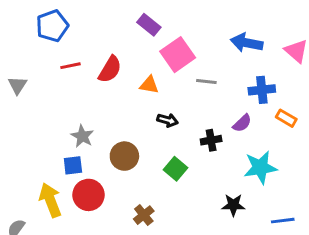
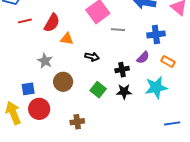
orange triangle: (149, 85) -> (67, 39), moved
orange rectangle: (286, 118) -> (168, 61), moved
gray star: (82, 136) -> (45, 61), moved
black star: (233, 205) -> (124, 92), moved
brown cross: (144, 215) -> (77, 122), turned 32

